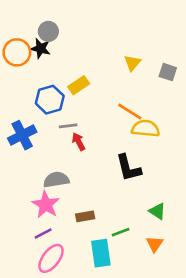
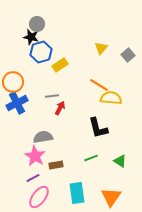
orange circle: (17, 52) -> (13, 82), moved
gray square: (168, 72) -> (128, 55), turned 32
blue hexagon: (50, 100) -> (41, 52), moved
red arrow: (79, 142) -> (60, 108), turned 56
brown rectangle: (85, 216) -> (56, 165), moved
green line: (121, 232) -> (91, 158), moved
orange triangle: (155, 244) -> (111, 197), moved, size x1.5

